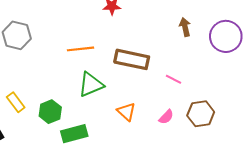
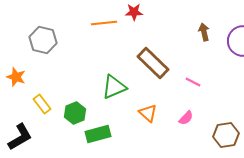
orange line: (80, 49) -> (104, 23), moved
brown rectangle: (132, 59) -> (153, 63), turned 32
brown hexagon: (201, 114) -> (226, 135), moved

